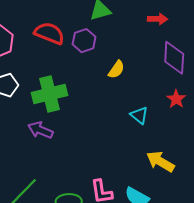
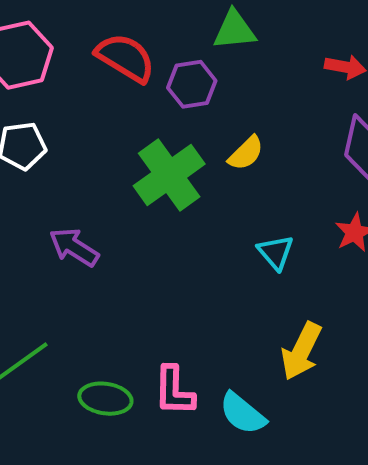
green cross: (50, 94) -> (169, 175), moved, turned -32
yellow arrow: (160, 162) -> (301, 351), turned -104

